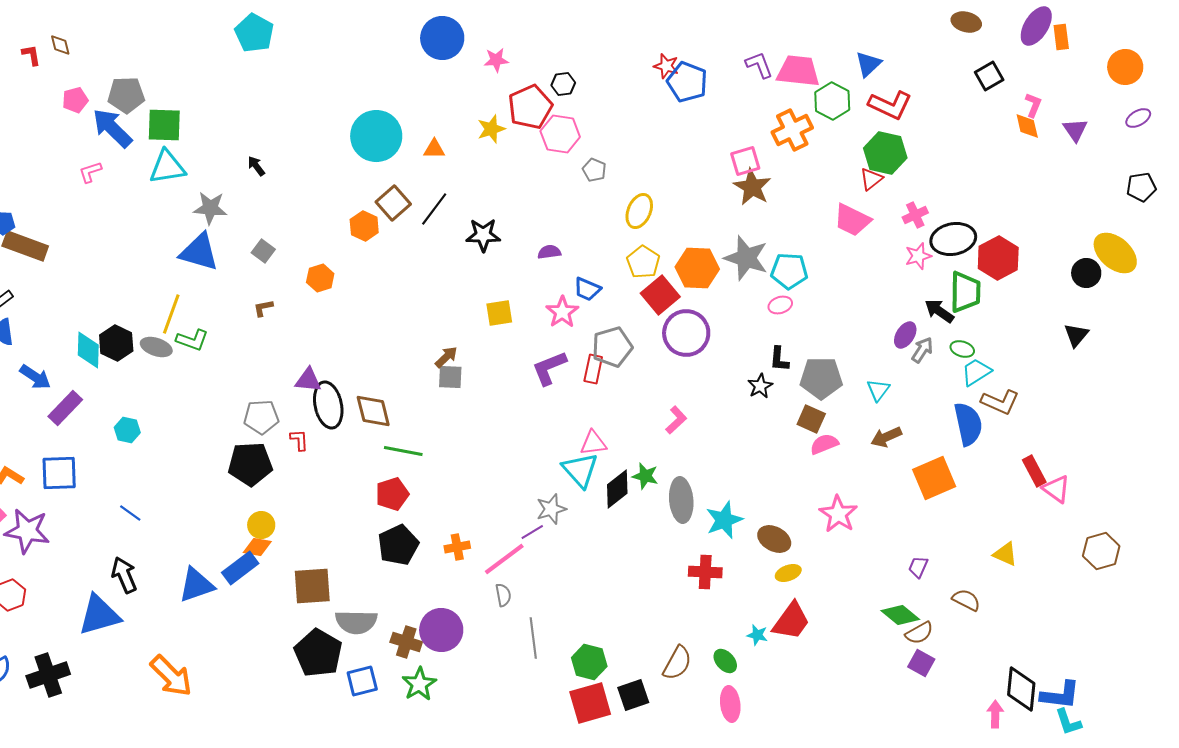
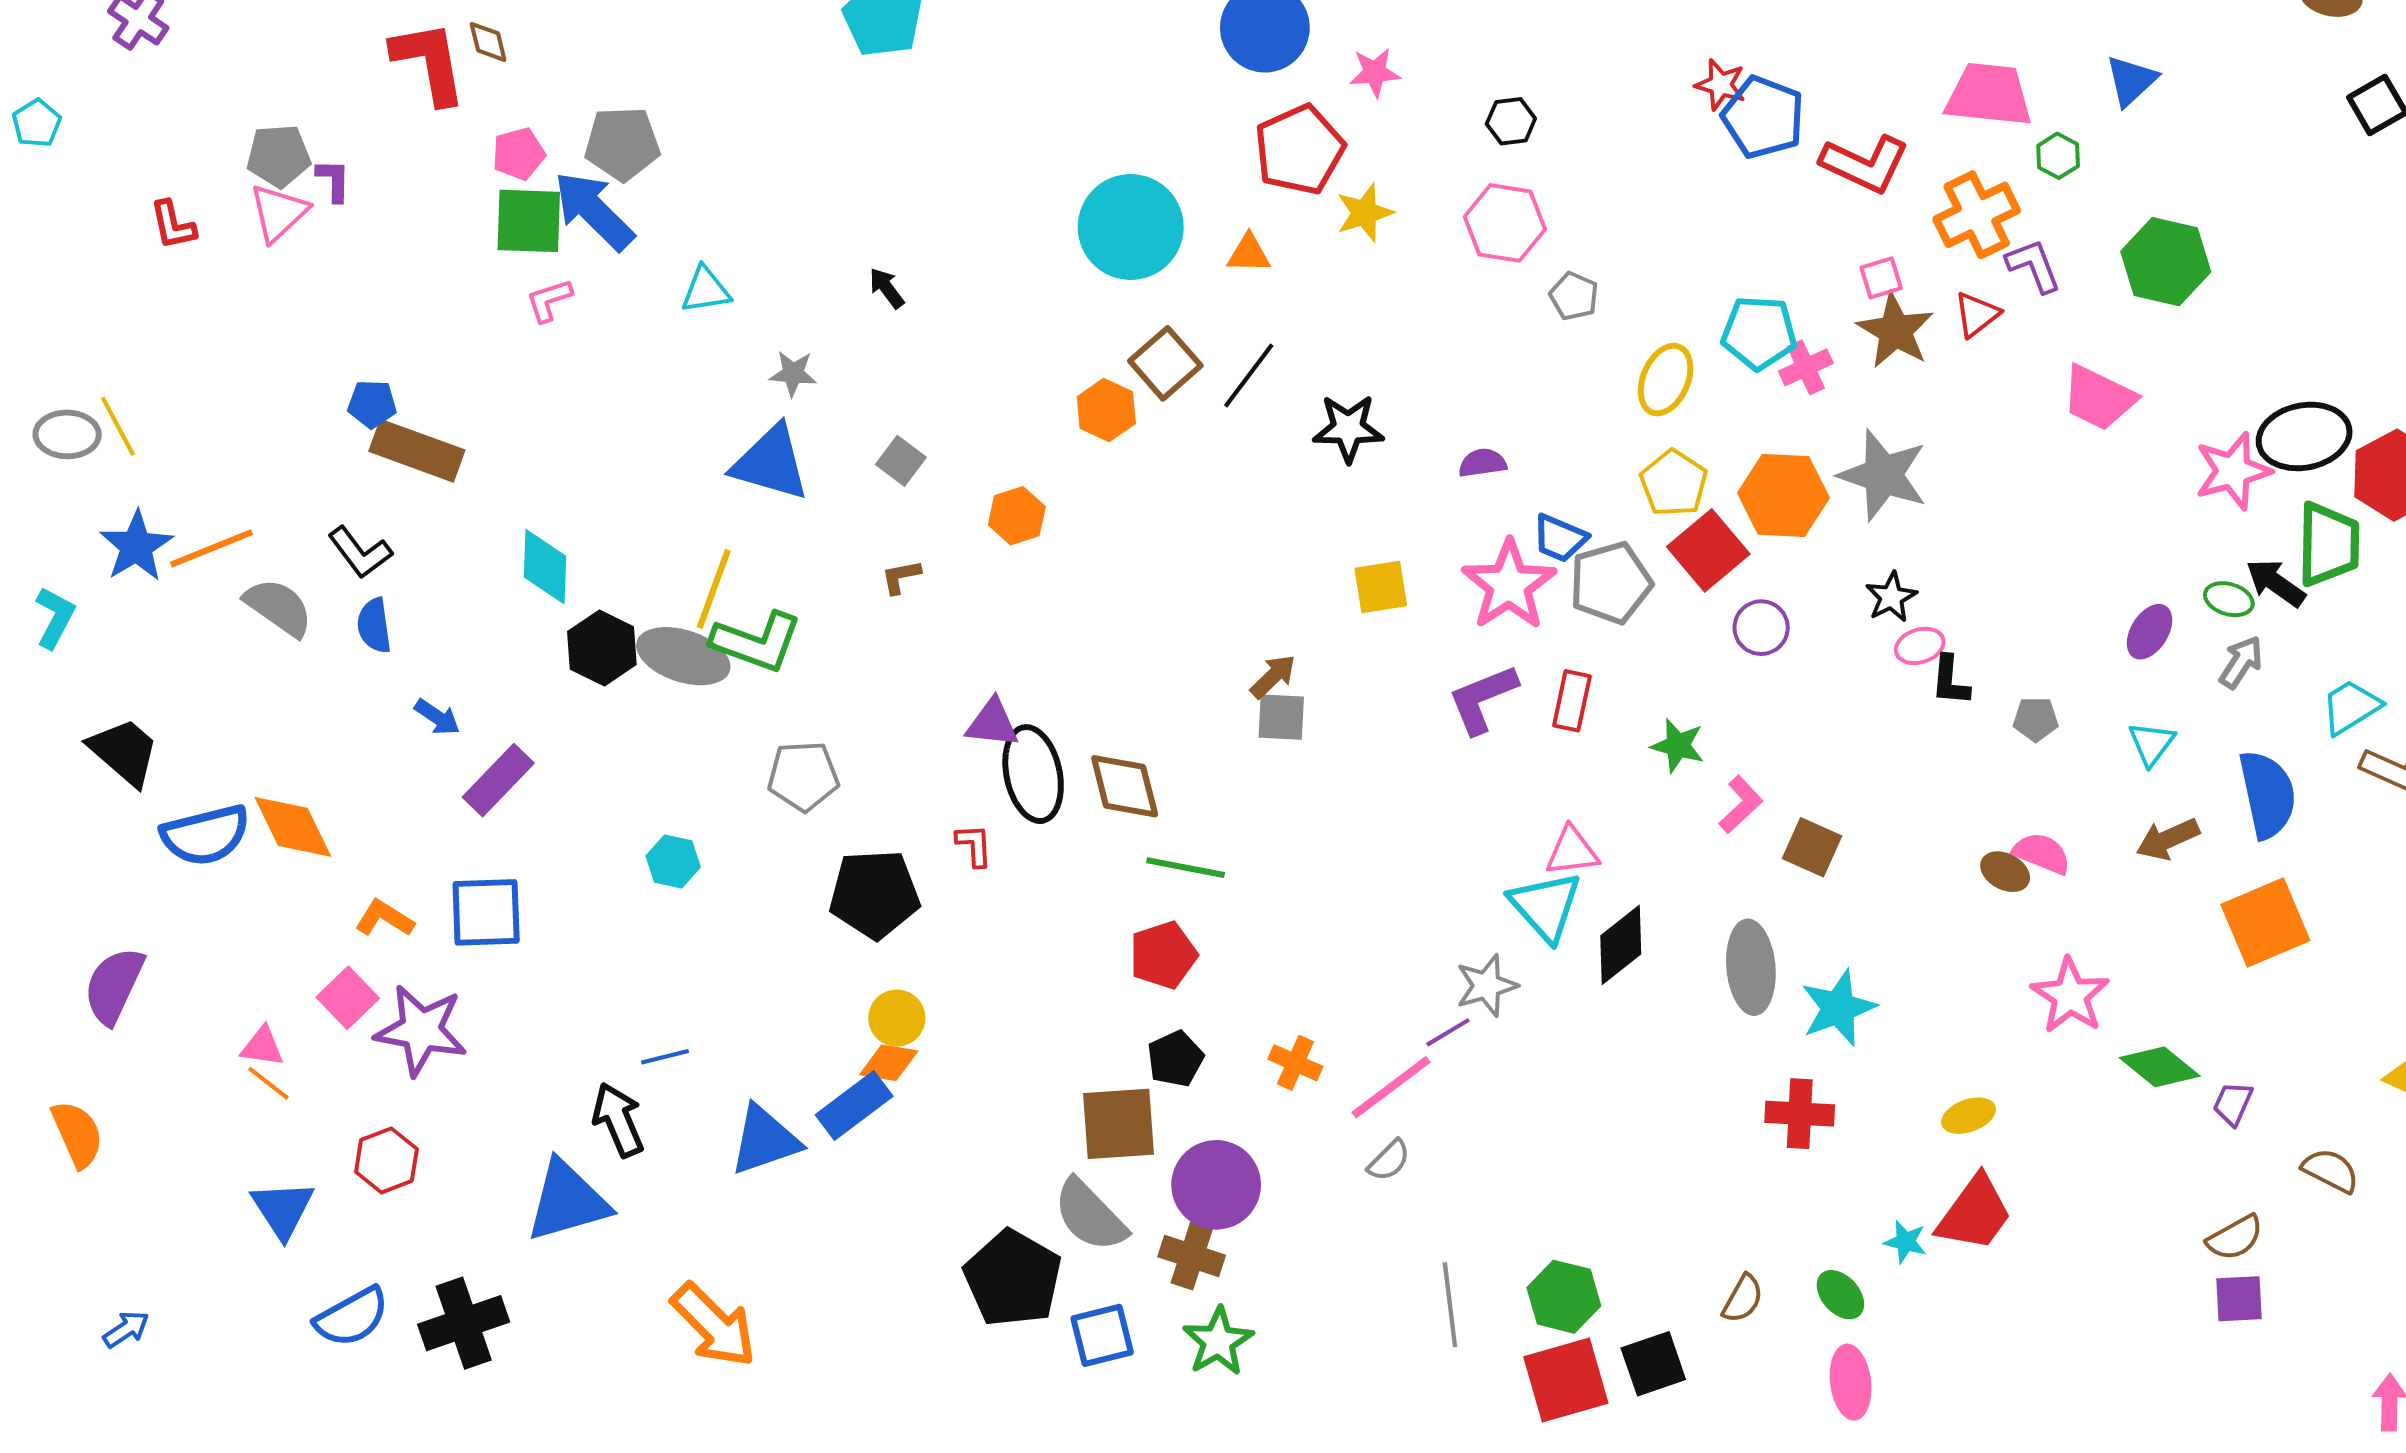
red L-shape: (31, 55) -> (429, 62), size x2.0
purple L-shape: (759, 65) -> (2034, 266), moved
green hexagon: (832, 101) -> (2058, 156), size x0.6
red L-shape: (890, 105) -> (1865, 164), moved
red pentagon: (530, 107) -> (1299, 150), moved
green square: (164, 125) -> (529, 221), moved
pink square: (745, 161) -> (1881, 278), size x0.7
cyan triangle: (167, 167) -> (706, 290), size x0.7
red triangle: (871, 179) -> (1977, 314), moved
gray star: (210, 208) -> (793, 373), size x0.7
pink cross: (915, 215) -> (1806, 367), moved
pink star: (918, 256) -> (2233, 471), size x1.4
cyan pentagon: (789, 271) -> (1759, 333), moved
pink ellipse: (780, 305) -> (1920, 646), moved
pink star: (562, 312) -> (1509, 585), size x1.4
purple circle: (686, 333) -> (1761, 628), size x0.6
purple ellipse: (905, 335) -> (2150, 632), moved
green L-shape: (192, 340) -> (757, 642), size x1.4
gray ellipse: (156, 347) -> (683, 656), size x1.4
gray pentagon: (612, 347) -> (1611, 583), moved
green ellipse: (962, 349) -> (2229, 599), moved
cyan diamond: (88, 350) -> (545, 567), moved
blue arrow: (35, 377) -> (437, 717), size x0.7
gray pentagon: (821, 378) -> (2036, 719), size x0.5
black star: (760, 386) -> (1891, 597), moved
gray pentagon: (261, 417) -> (803, 776), moved
brown square: (811, 419) -> (1812, 847), moved
blue semicircle: (968, 424) -> (2267, 794), moved
cyan hexagon: (127, 430) -> (673, 861), moved
pink semicircle: (824, 444) -> (2042, 853), turned 44
green star: (645, 476) -> (1678, 746), moved
blue line: (130, 513) -> (665, 1057), moved, turned -50
brown ellipse: (774, 539) -> (2005, 872), moved, size x0.7
black pentagon: (398, 545) -> (1175, 1059), size x0.7
orange cross: (457, 547) -> (1295, 1063), turned 35
brown square: (312, 586) -> (1118, 1124), moved
gray semicircle: (503, 595) -> (1389, 1160), turned 55
green diamond: (900, 615) -> (2160, 1067), moved
gray semicircle: (356, 622) -> (1090, 1215), turned 45
purple circle: (441, 630) -> (1216, 1185), moved
gray line: (533, 638) -> (1450, 1305), moved
brown semicircle: (677, 663) -> (1743, 1299), size x0.7
purple square: (921, 663) -> (2239, 1299), turned -32

